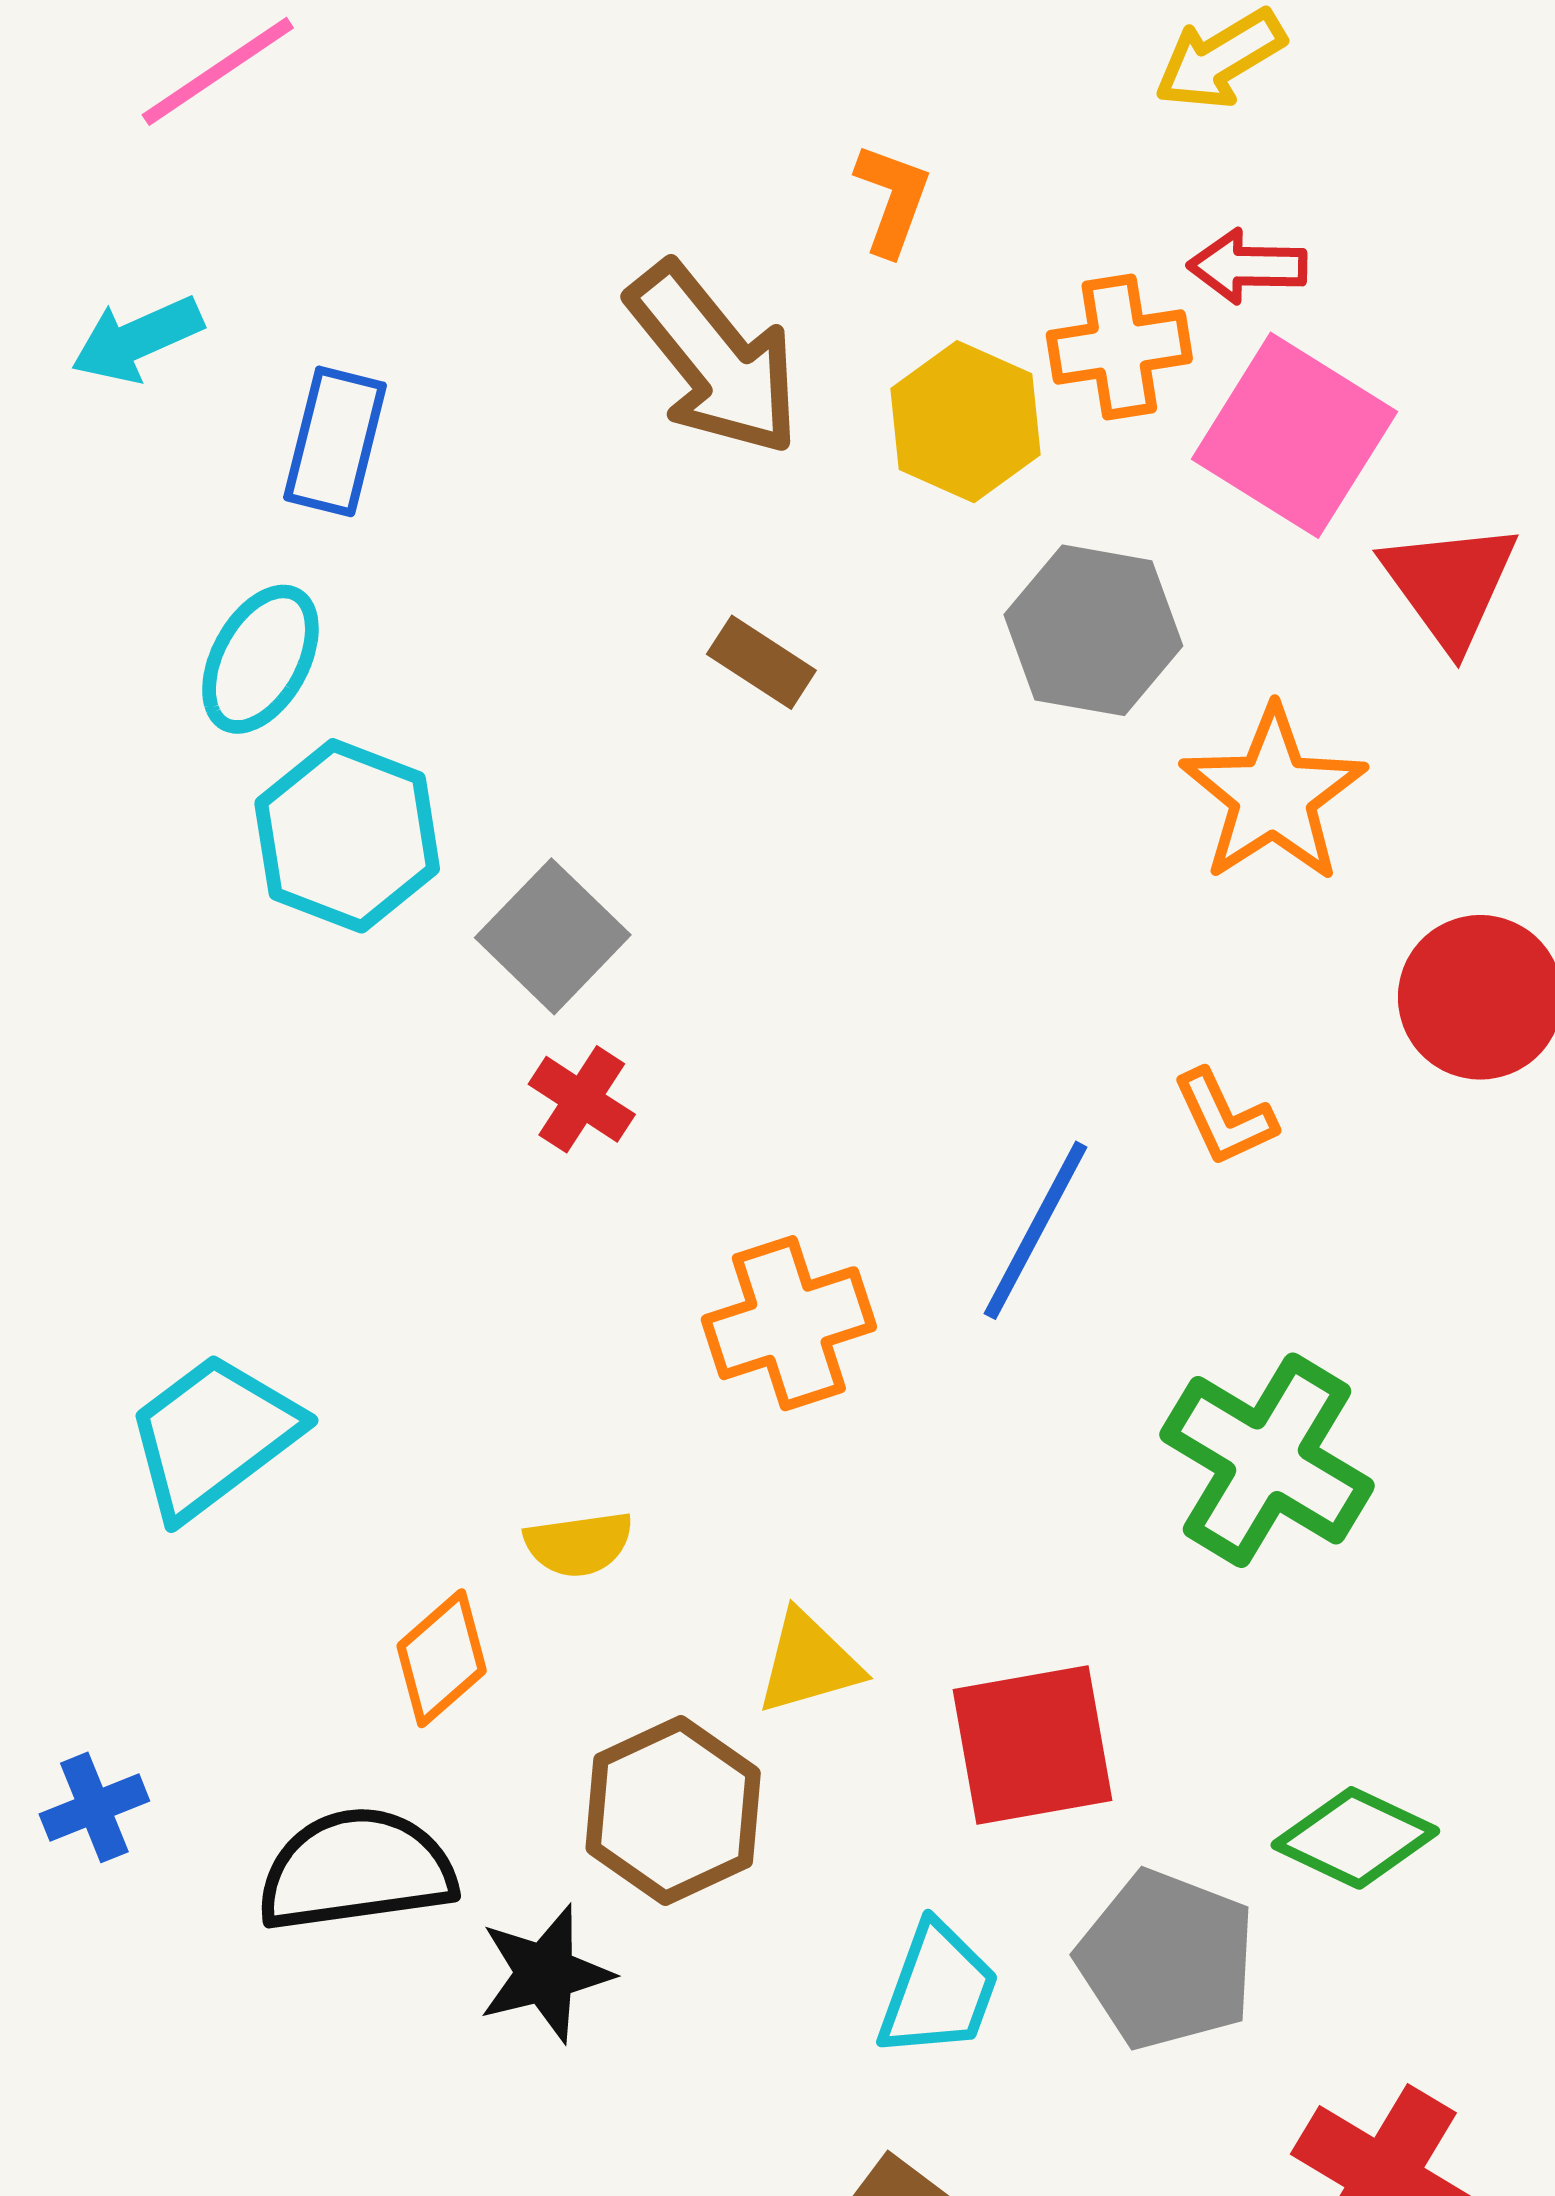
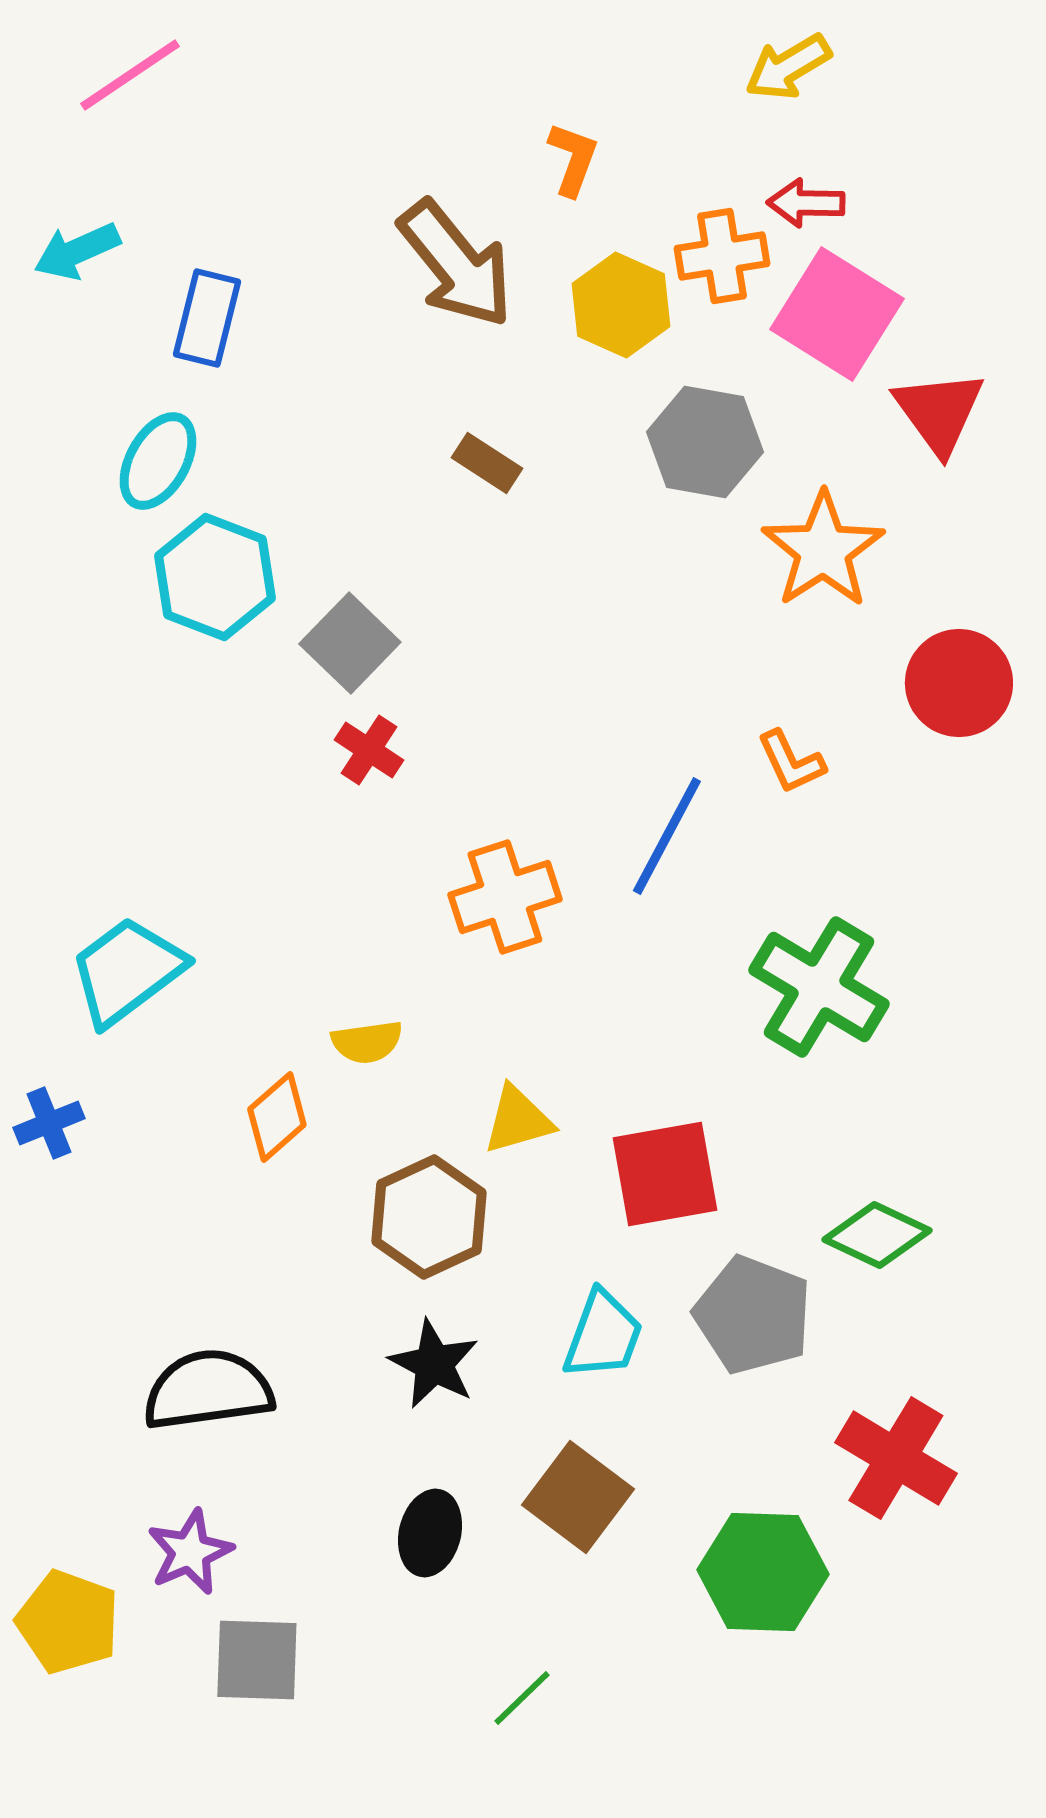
blue cross: (94, 1807) -> (49, 1123), moved
black semicircle: (356, 1870) -> (208, 1390), moved
black star: (545, 1973) -> (434, 1364), moved, turned -30

